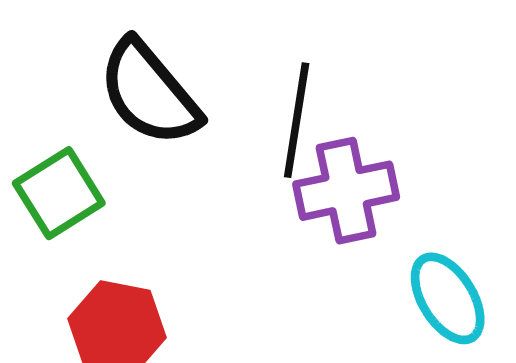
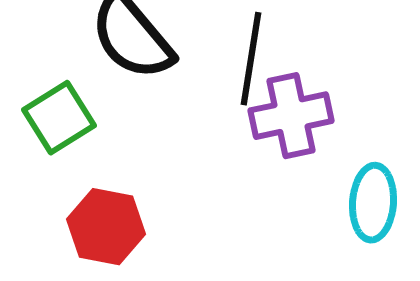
cyan ellipse: (448, 298) -> (373, 203), turned 36

